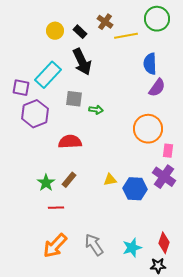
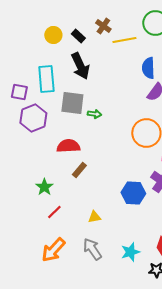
cyan rectangle: (48, 75) -> (46, 79), turned -48
gray square: (74, 99) -> (72, 103), size x1.4
brown rectangle: (69, 180) -> (79, 170), moved
yellow triangle: (110, 180) -> (94, 217), moved
red line: (56, 208) -> (54, 212), turned -42

